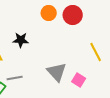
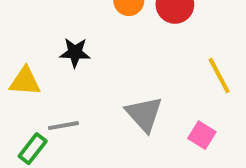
pink square: (79, 80) -> (202, 135), moved

